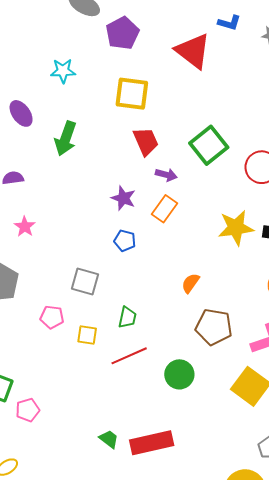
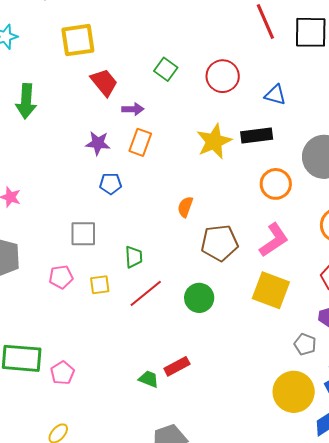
green square: (209, 145) -> (166, 69), size x0.6
red rectangle: (152, 443) -> (177, 366), moved, size x0.6

